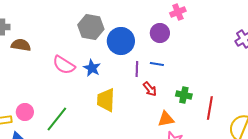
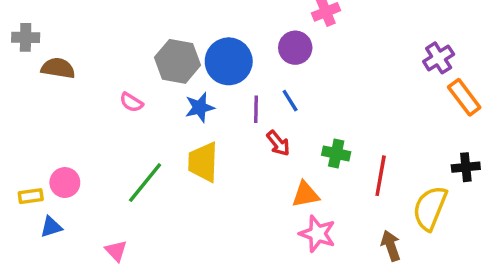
gray hexagon: (91, 27) -> (177, 61), moved
blue line: (157, 64) -> (290, 101), turned 48
pink semicircle: (64, 65) -> (131, 102), size x0.6
blue star: (92, 68) -> (200, 107), moved, turned 30
green line: (57, 119) -> (145, 183), moved

